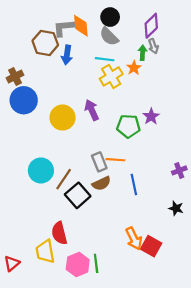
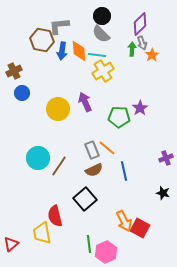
orange diamond: (81, 26) -> (79, 51), moved
orange star: (134, 68) -> (152, 55), moved
blue circle: (24, 100) -> (22, 93), size x0.6
orange line: (115, 160) -> (107, 148), turned 36
black square: (78, 195) -> (85, 199), moved
pink hexagon: (78, 264) -> (106, 252), moved

